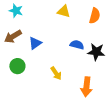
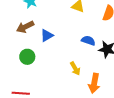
yellow arrow: (56, 73) -> (75, 69), moved

